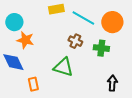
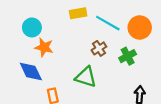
brown cross: (75, 41) -> (99, 48), turned 32
green cross: (101, 48) -> (128, 56), turned -35

